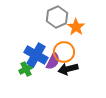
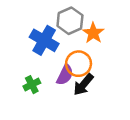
blue cross: (36, 55) -> (44, 40), moved
black arrow: (68, 69) -> (83, 85), turned -36

